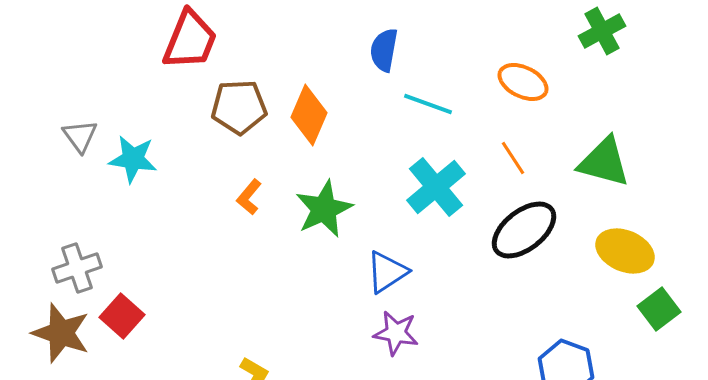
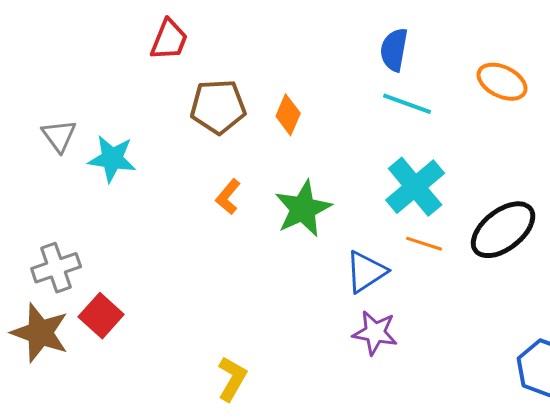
red trapezoid: (190, 40) -> (169, 40), size x0.7
blue semicircle: (384, 50) -> (394, 50), moved
orange diamond: (309, 115) -> (288, 115), size x0.7
orange line: (513, 158) -> (424, 244), moved, turned -39

